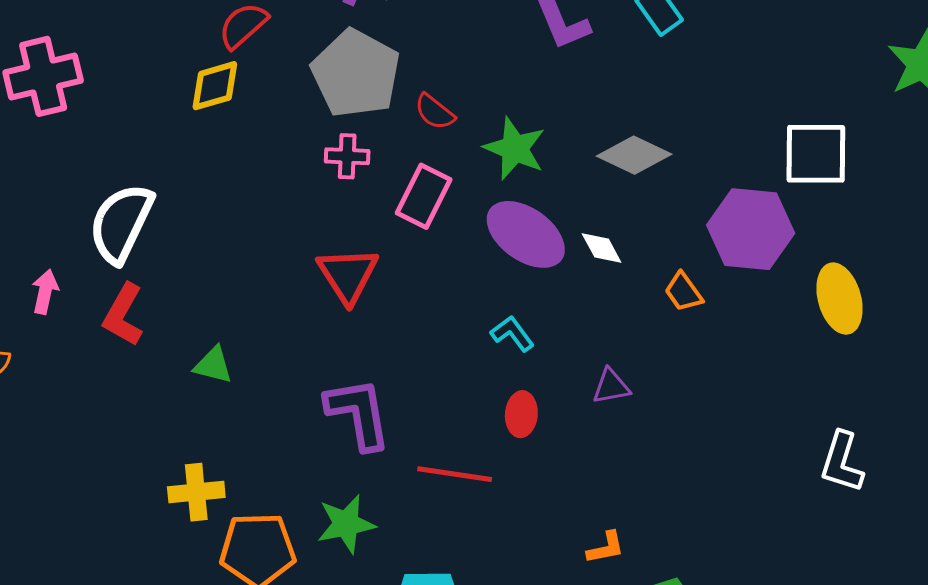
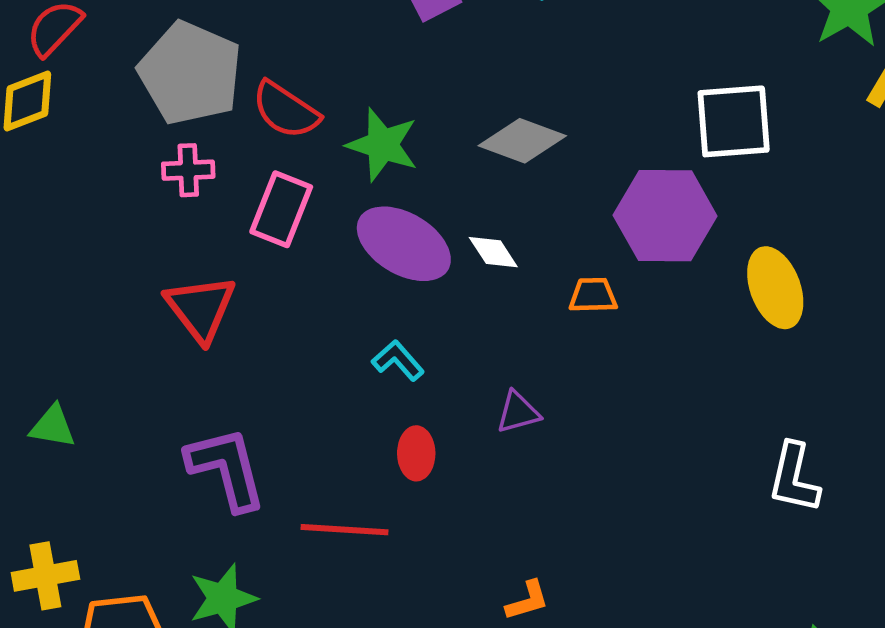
red semicircle: (435, 112) -> (286, 110), size x1.4
orange trapezoid: (683, 292) -> (593, 295), turned 129

